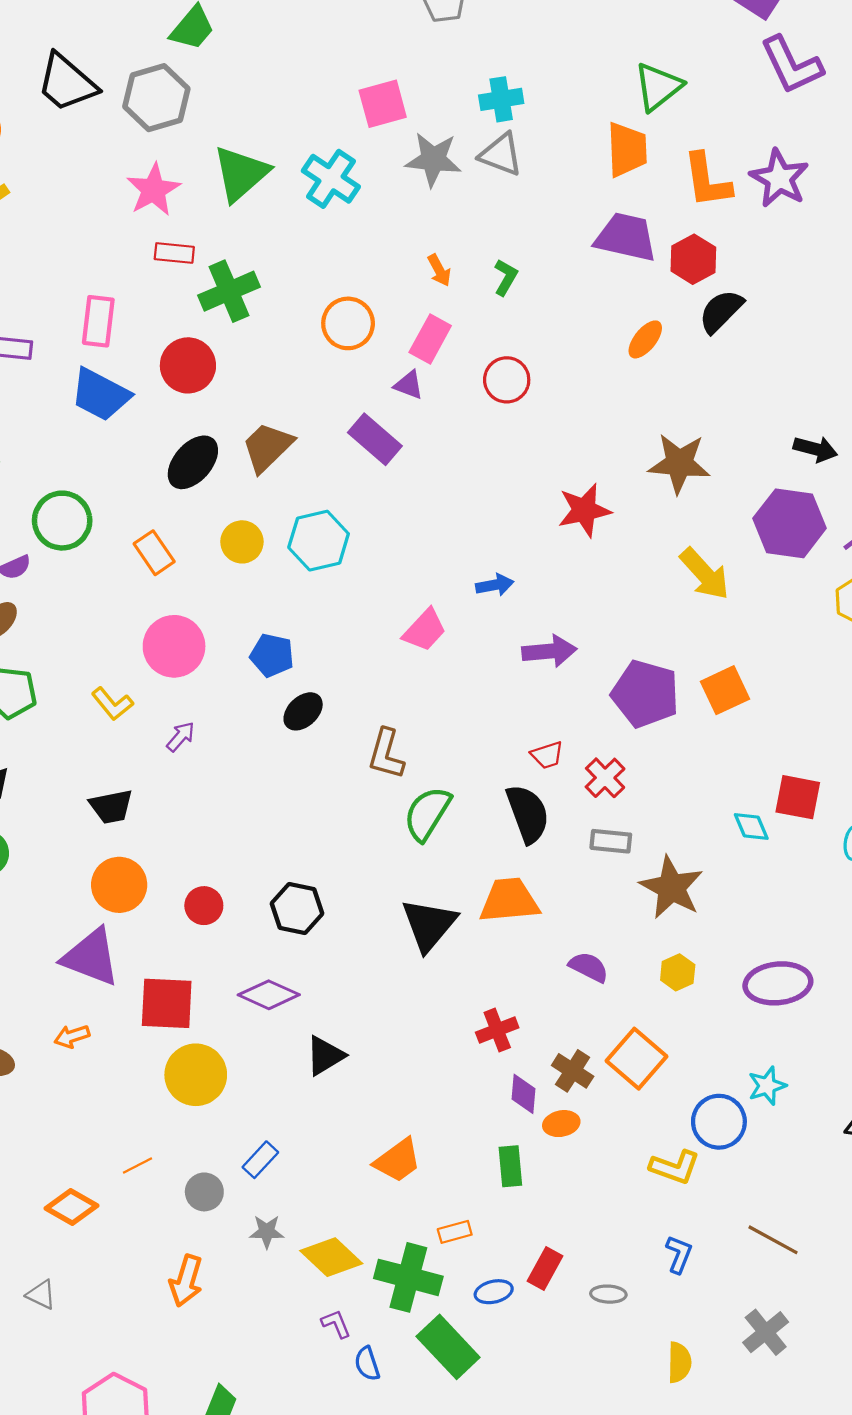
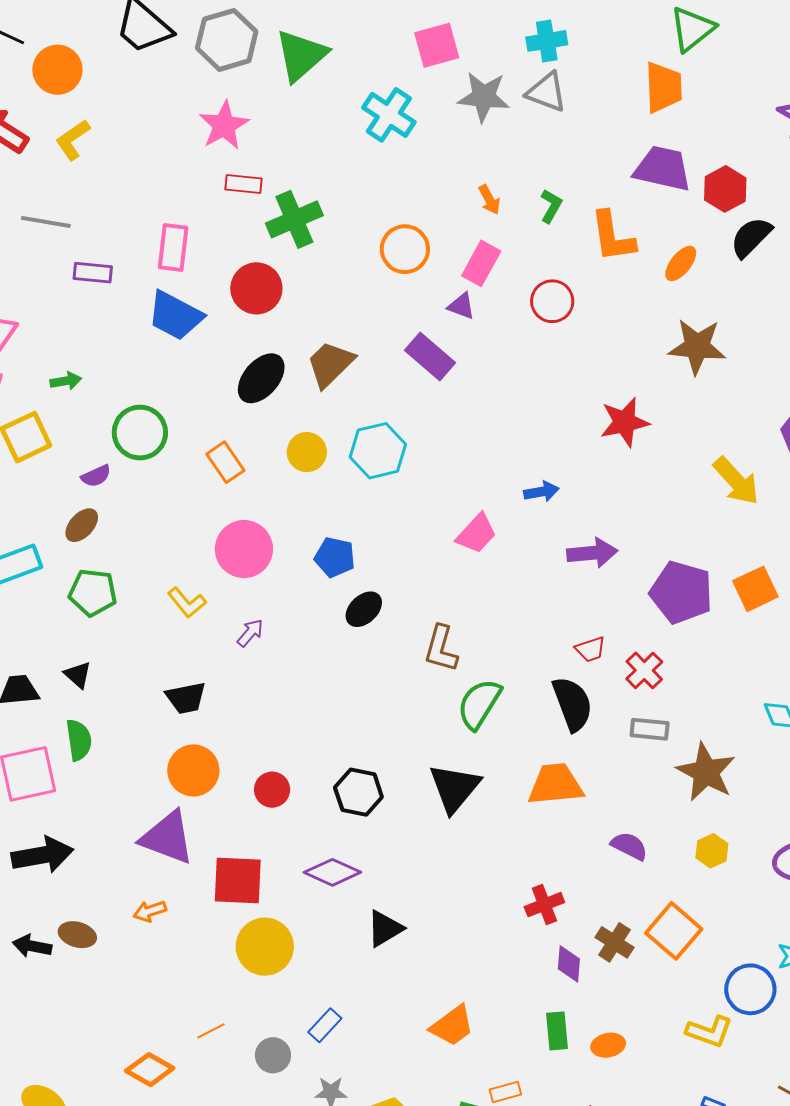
green triangle: (241, 174) -> (301, 55), moved
orange L-shape: (707, 180) -> (613, 237), moved
brown star: (679, 463) -> (697, 347), moved
black triangle: (429, 925) -> (454, 788), moved
orange ellipse: (561, 1124) -> (608, 1045), moved

